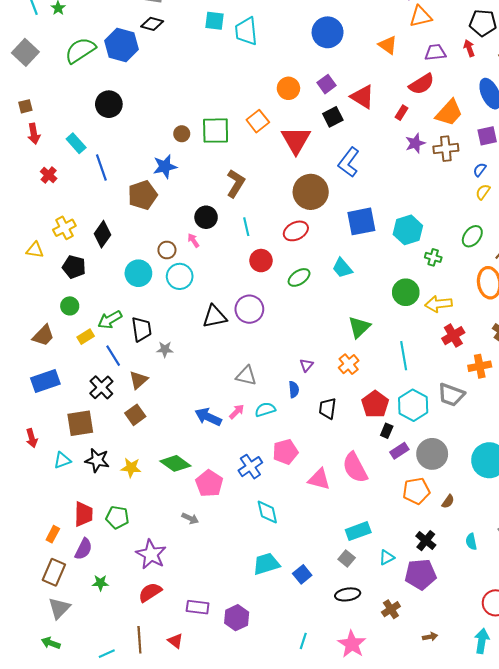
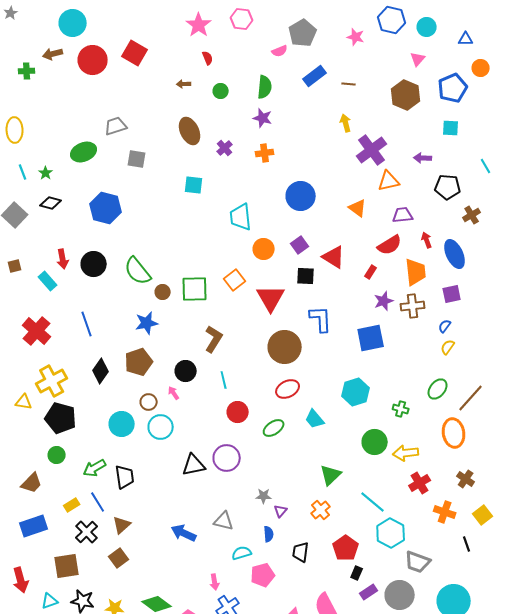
black diamond: (152, 24) -> (51, 203), moved
cyan trapezoid: (246, 31) -> (241, 217), moved
red arrow: (469, 48) -> (427, 240), moved
green semicircle: (80, 50) -> (138, 271), moved, turned -96
orange trapezoid: (449, 113) -> (416, 272), turned -48
black square: (333, 117) -> (306, 276), turned 30
red arrow: (34, 134) -> (63, 259), moved
cyan rectangle: (76, 143) -> (48, 281), moved
blue L-shape: (349, 162) -> (321, 319), turned 140
red cross: (49, 175) -> (37, 331), size x1.8
brown pentagon: (143, 195) -> (139, 362), moved
blue square: (361, 221) -> (371, 338), moved
yellow cross: (64, 228) -> (52, 381), size x1.4
cyan hexagon: (408, 230) -> (356, 392), moved
red ellipse: (296, 231) -> (288, 389), moved
black diamond: (102, 234) -> (101, 371), moved
black pentagon: (74, 267) -> (61, 418), size x1.4
yellow rectangle: (86, 337) -> (72, 505), moved
gray star: (165, 349) -> (264, 496), moved
cyan line: (404, 356) -> (373, 502), turned -40
orange cross: (480, 366) -> (445, 512), turned 30
gray trapezoid: (451, 395) -> (418, 562), moved
cyan hexagon: (413, 405) -> (391, 533), moved
pink arrow: (237, 412) -> (215, 582), moved, turned 126
blue arrow: (208, 417) -> (184, 533), moved
red arrow: (32, 438) -> (21, 580), size x1.4
pink pentagon: (285, 452) -> (263, 575), moved

